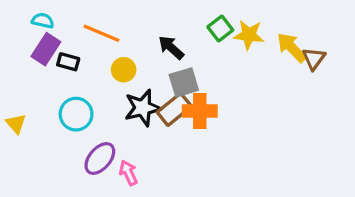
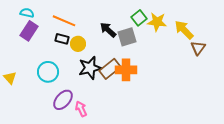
brown triangle: (314, 59) -> (198, 48), moved
black rectangle: (68, 62) -> (62, 39), moved
gray square: (184, 82) -> (127, 37), moved

